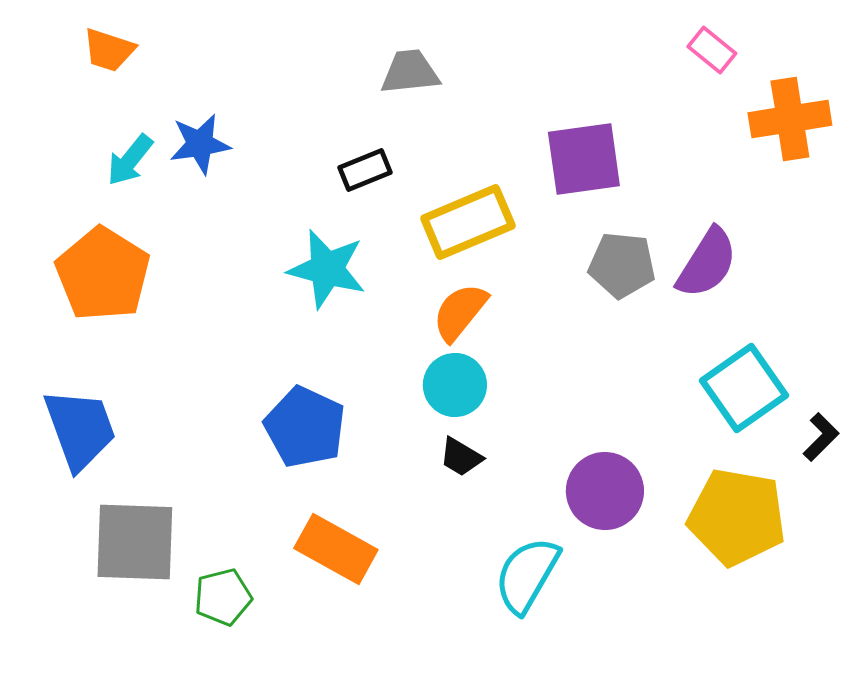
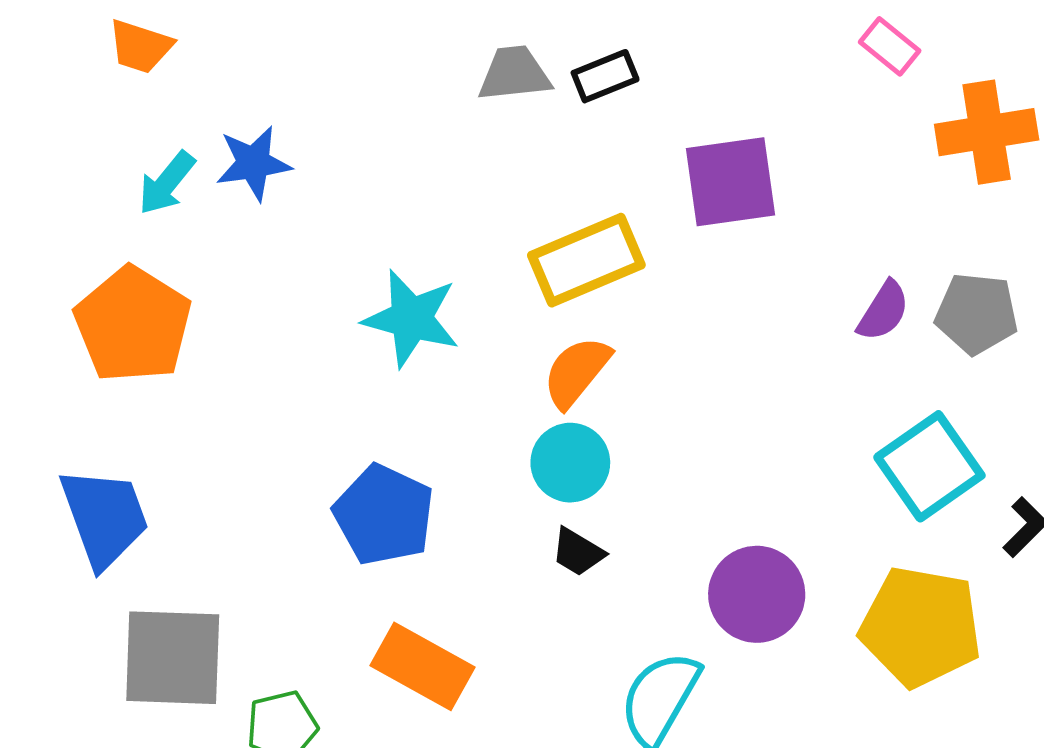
black rectangle: (365, 170) -> (605, 76), moved
purple semicircle: (707, 263) -> (883, 311), size x0.7
gray pentagon: (622, 265) -> (977, 314), moved

